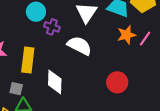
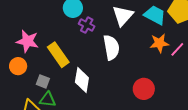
white semicircle: (79, 46) -> (111, 47), turned 45
yellow rectangle: (28, 60) -> (58, 55), turned -50

